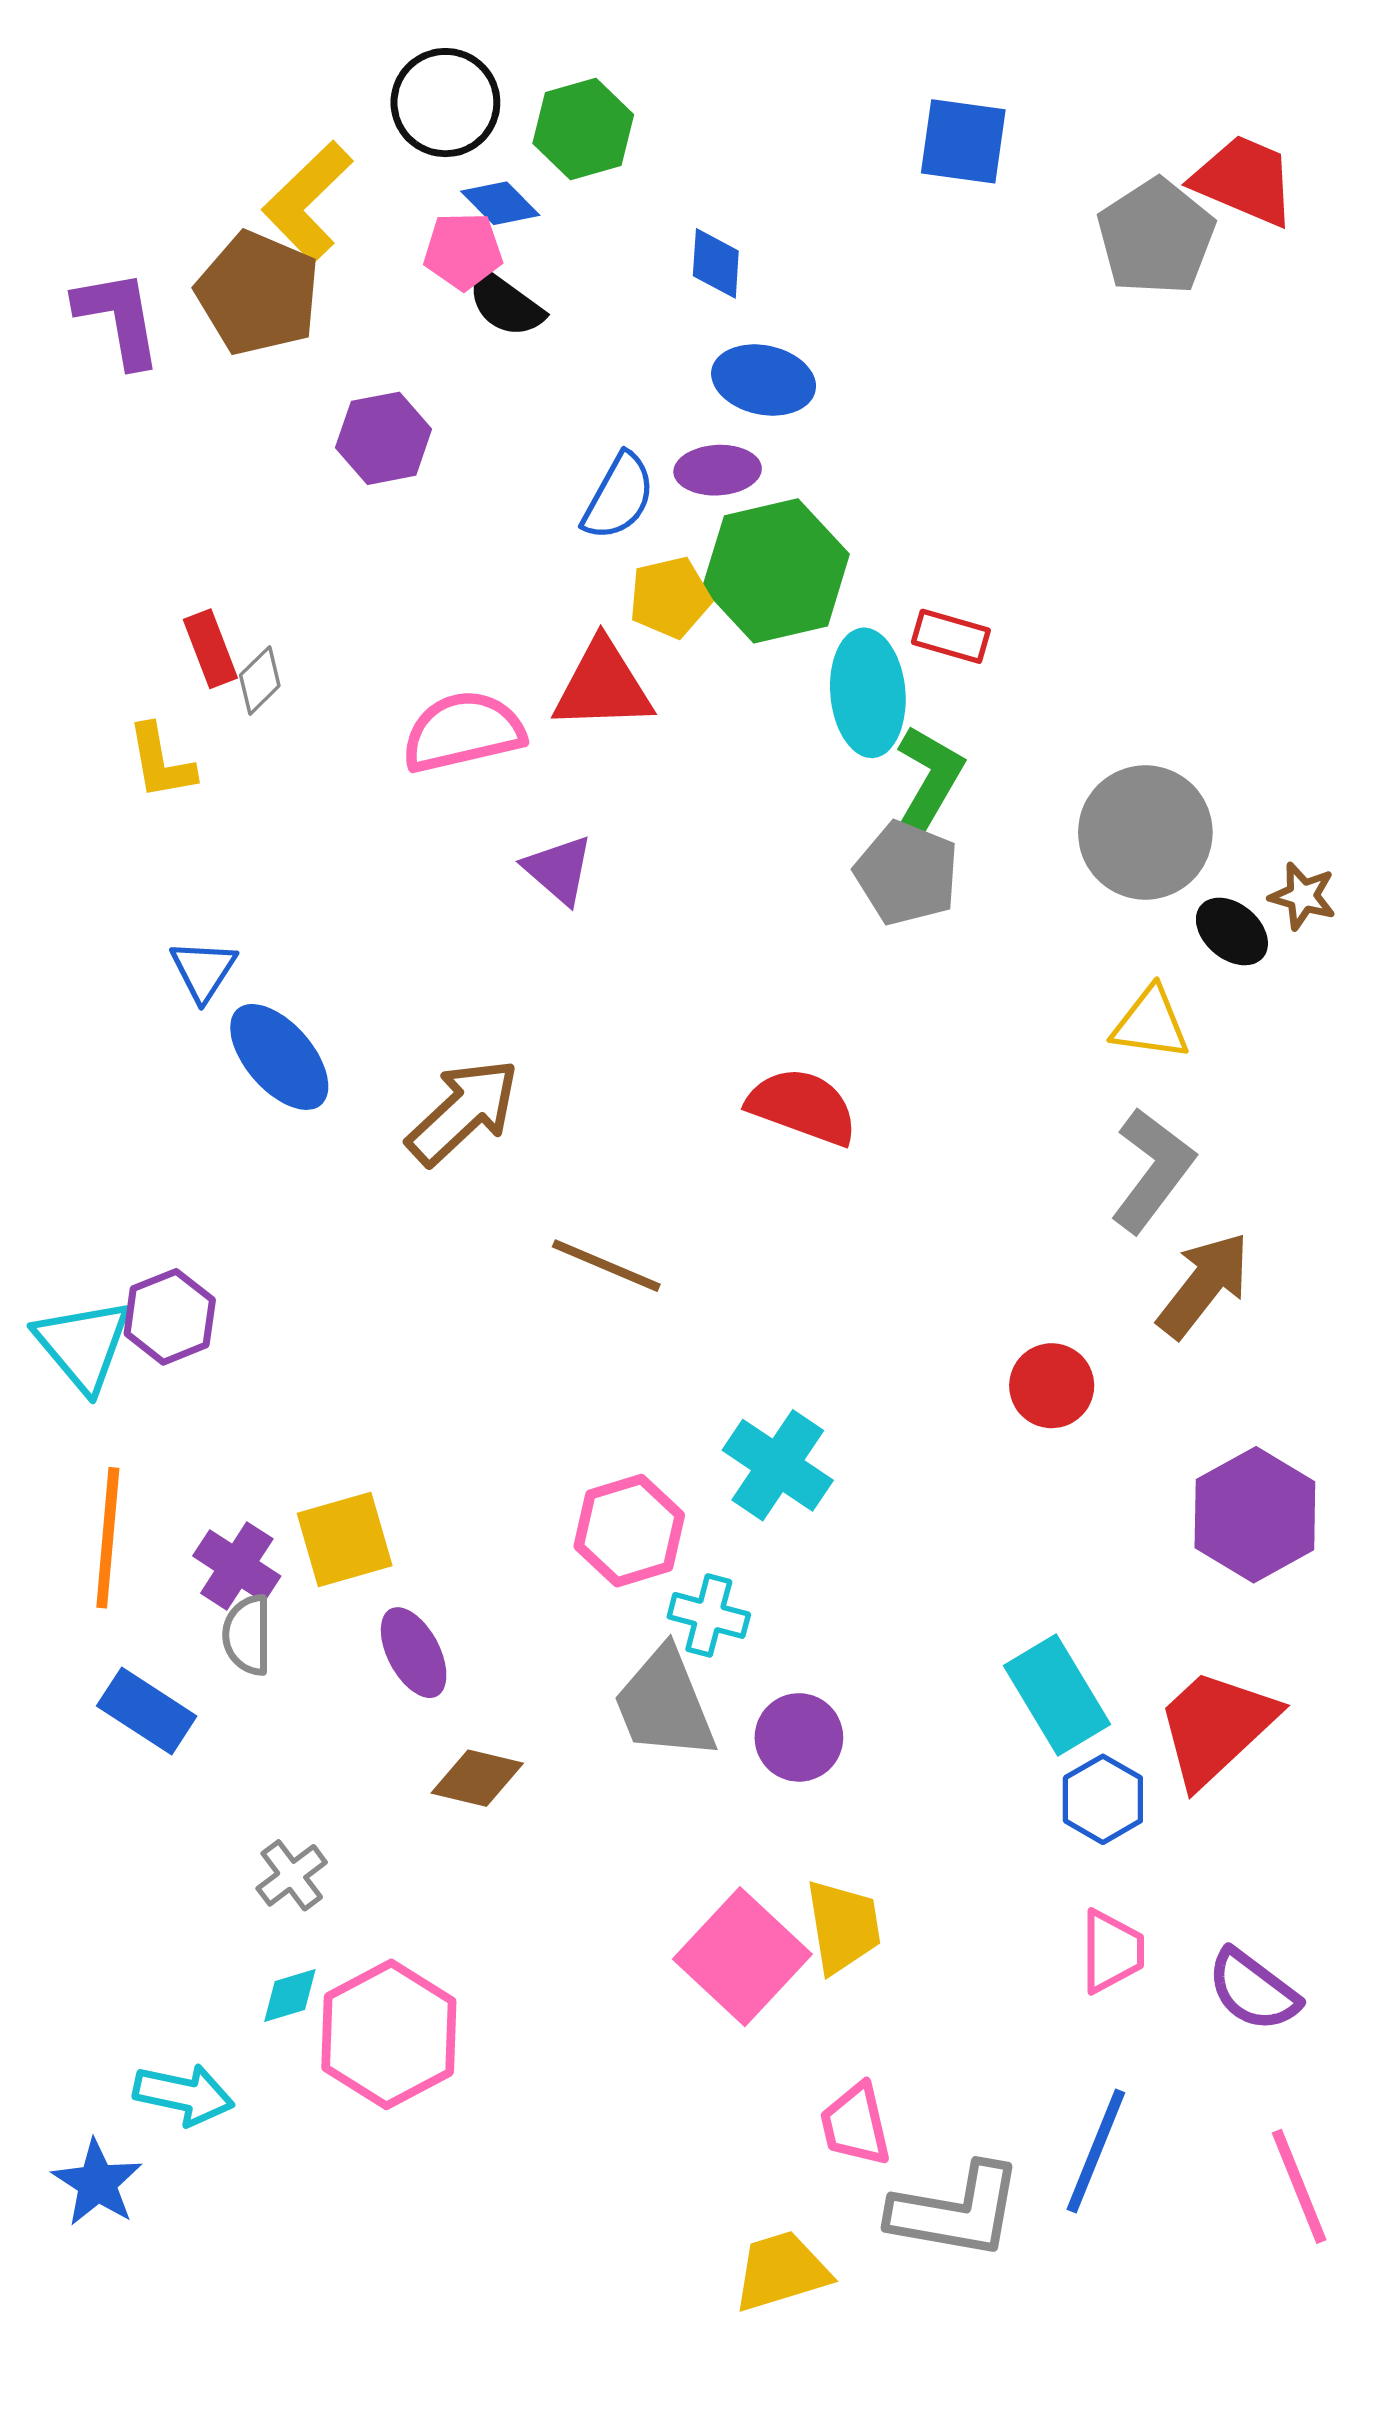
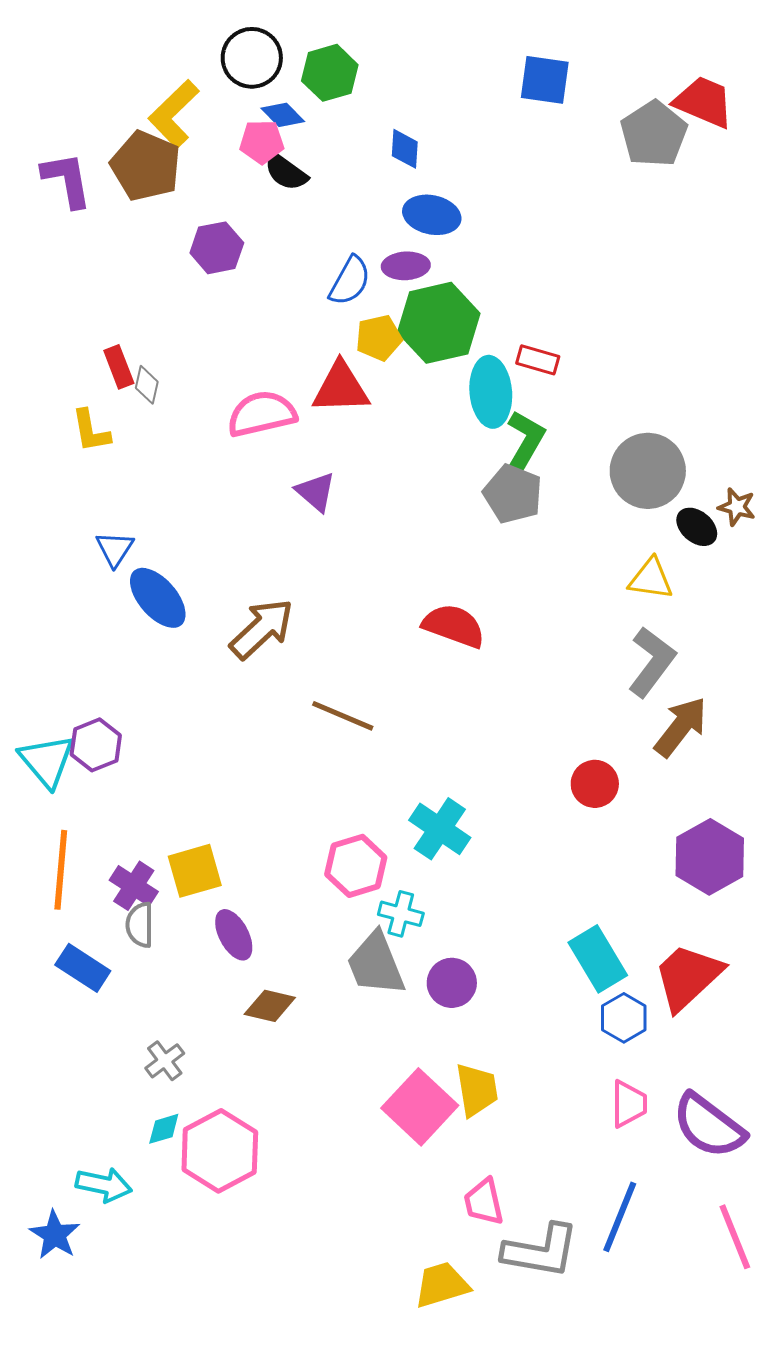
gray diamond: (260, 680) -> (147, 385), turned -33
purple semicircle: (1253, 1990) -> (709, 1126), size x1.4

